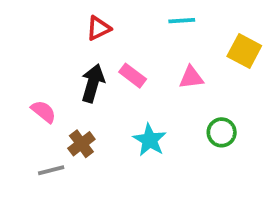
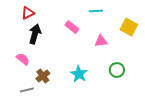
red triangle: (98, 28) -> (28, 13), moved
pink rectangle: (133, 76) -> (72, 27), moved
black arrow: (93, 83) -> (35, 34), moved

